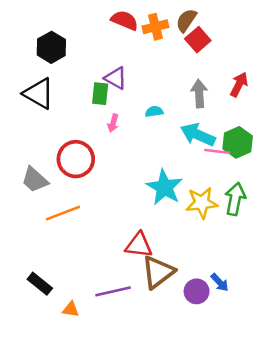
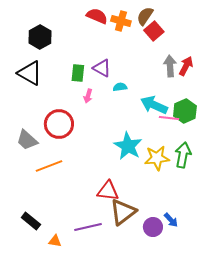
orange cross: (155, 27) -> (121, 21), turned 30
purple triangle: (116, 78) -> (102, 68), moved
gray arrow: (199, 94) -> (170, 66), moved

